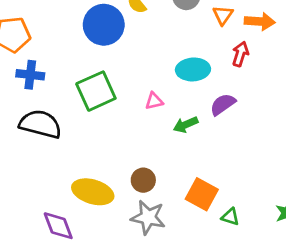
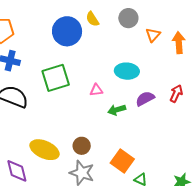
orange arrow: (260, 21) -> (179, 43), turned -105
red arrow: (240, 54) -> (176, 94), moved

